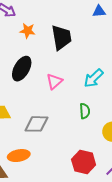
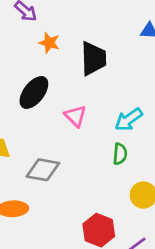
pink triangle: (54, 81) -> (75, 116), turned -42
green semicircle: (85, 111) -> (120, 154), moved

